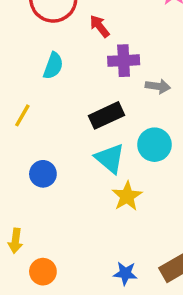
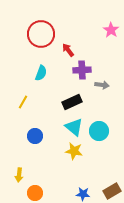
cyan circle: (154, 145) -> (99, 131), moved
yellow star: (127, 196) -> (74, 151), moved, turned -30

